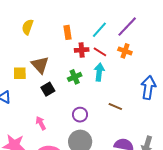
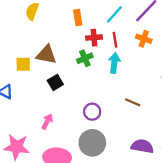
red line: (100, 52) -> (115, 40), turned 48
brown triangle: (40, 65) -> (46, 55), turned -36
green cross: (75, 77) -> (85, 58), moved
pink arrow: (41, 123) -> (47, 121), turned 56

